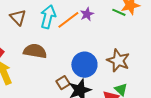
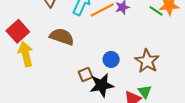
blue circle: (84, 65) -> (111, 59), size x0.6

